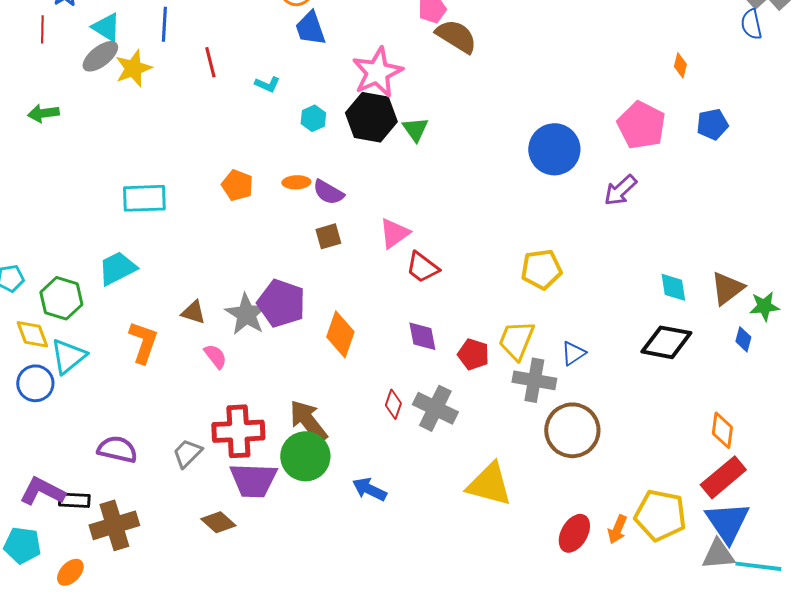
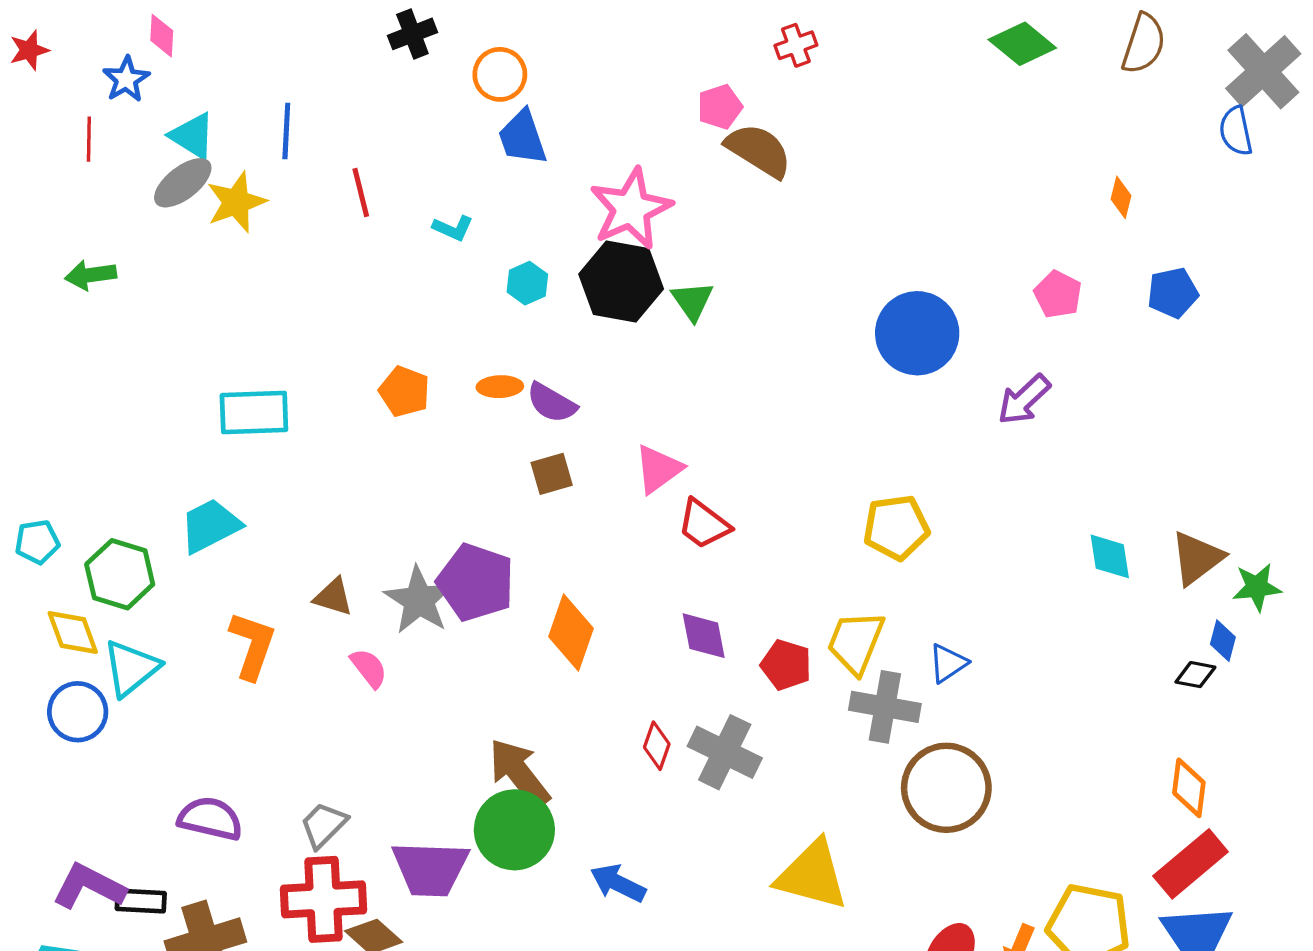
pink pentagon: (641, 125) -> (1058, 294), size x0.6
black diamond: (666, 342) -> (1195, 675), moved, size x0.5
red cross: (238, 431) -> (324, 899), moved

